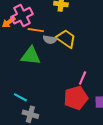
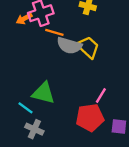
gray semicircle: (50, 40) -> (69, 46), size x1.5
green triangle: (31, 56) -> (43, 93), moved

